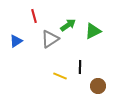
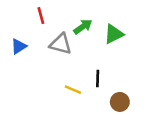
gray triangle: (50, 39) -> (61, 44), turned 48

